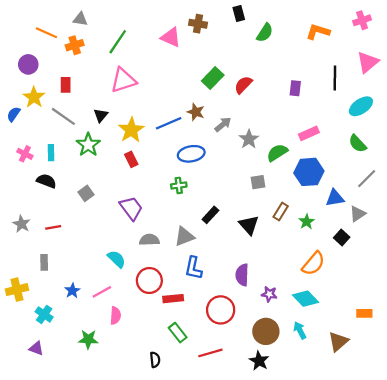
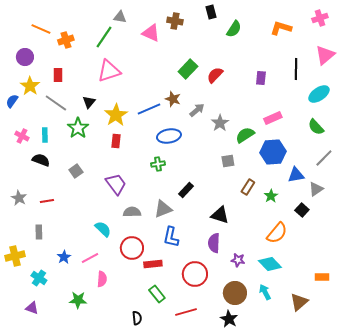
gray triangle: (80, 19) -> (120, 17), moved
red rectangle: (131, 159) -> (116, 141), turned 32
black triangle: (249, 225) -> (220, 215), moved, turned -30

